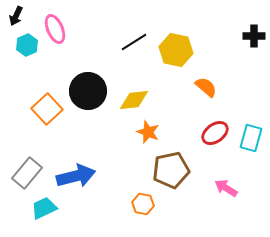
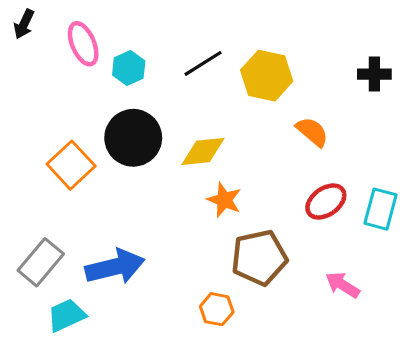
black cross: (254, 36) -> (374, 74), moved
cyan hexagon: (27, 45) -> (129, 68), moved

